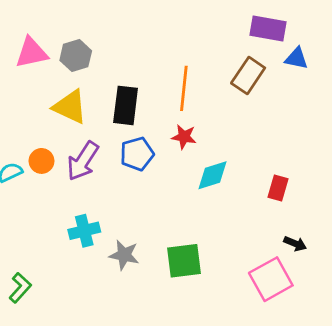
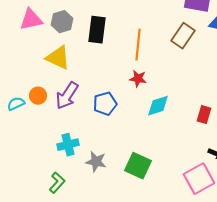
black rectangle: (126, 105) -> (97, 30), moved
blue pentagon: (137, 154) -> (105, 104), moved
green square: (184, 261) -> (138, 166), turned 32
green L-shape: (20, 288) -> (57, 183), moved

